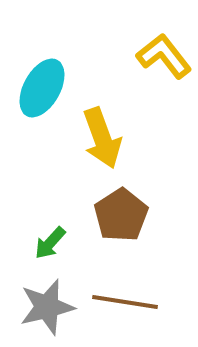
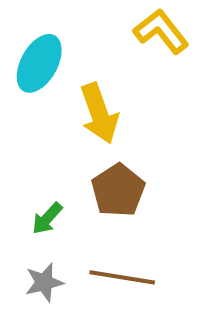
gray star: (47, 307) -> (44, 282), size x0.7

